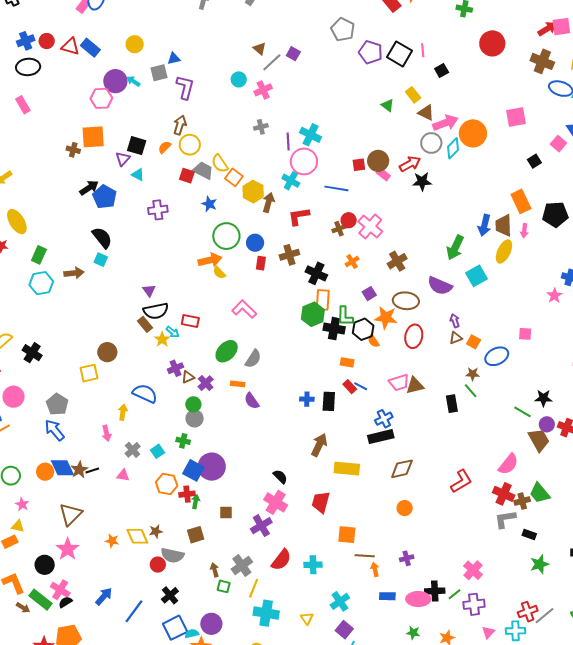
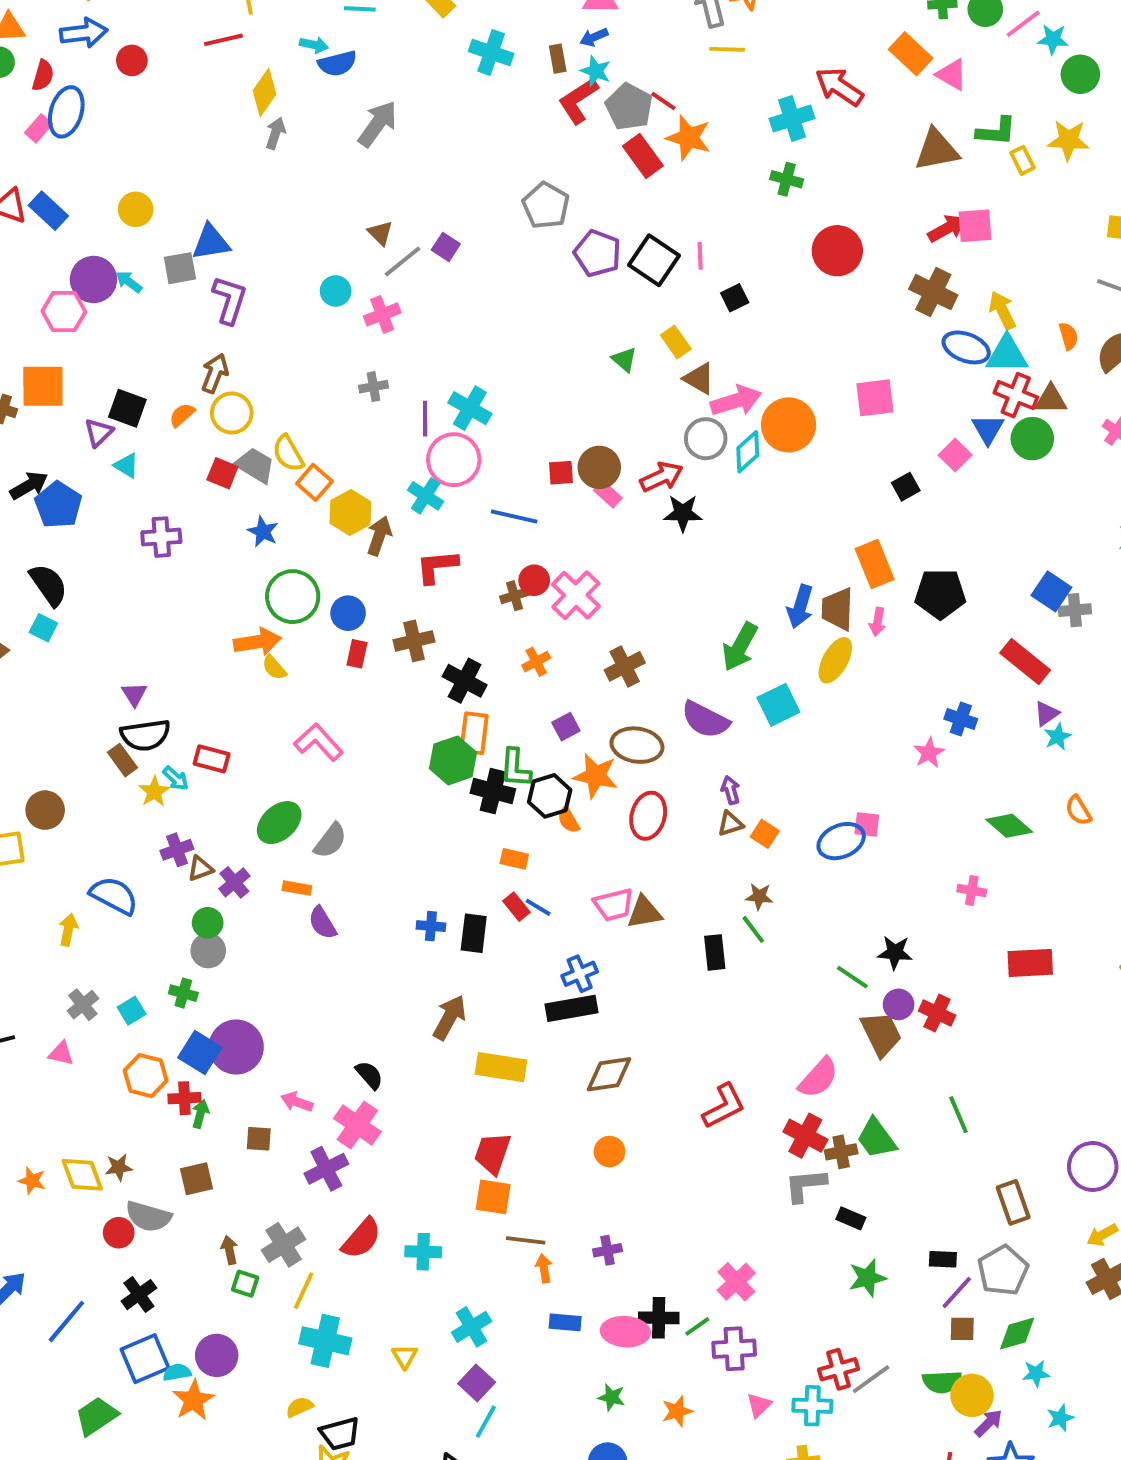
blue triangle: (174, 59) -> (211, 242), size x1.5
blue ellipse: (497, 356) -> (841, 841), moved
pink arrow: (106, 433) -> (297, 1102), moved, turned 119
red trapezoid: (321, 502) -> (493, 1153), moved

